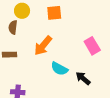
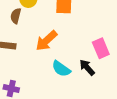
black arrow: (83, 78) -> (87, 67), moved

